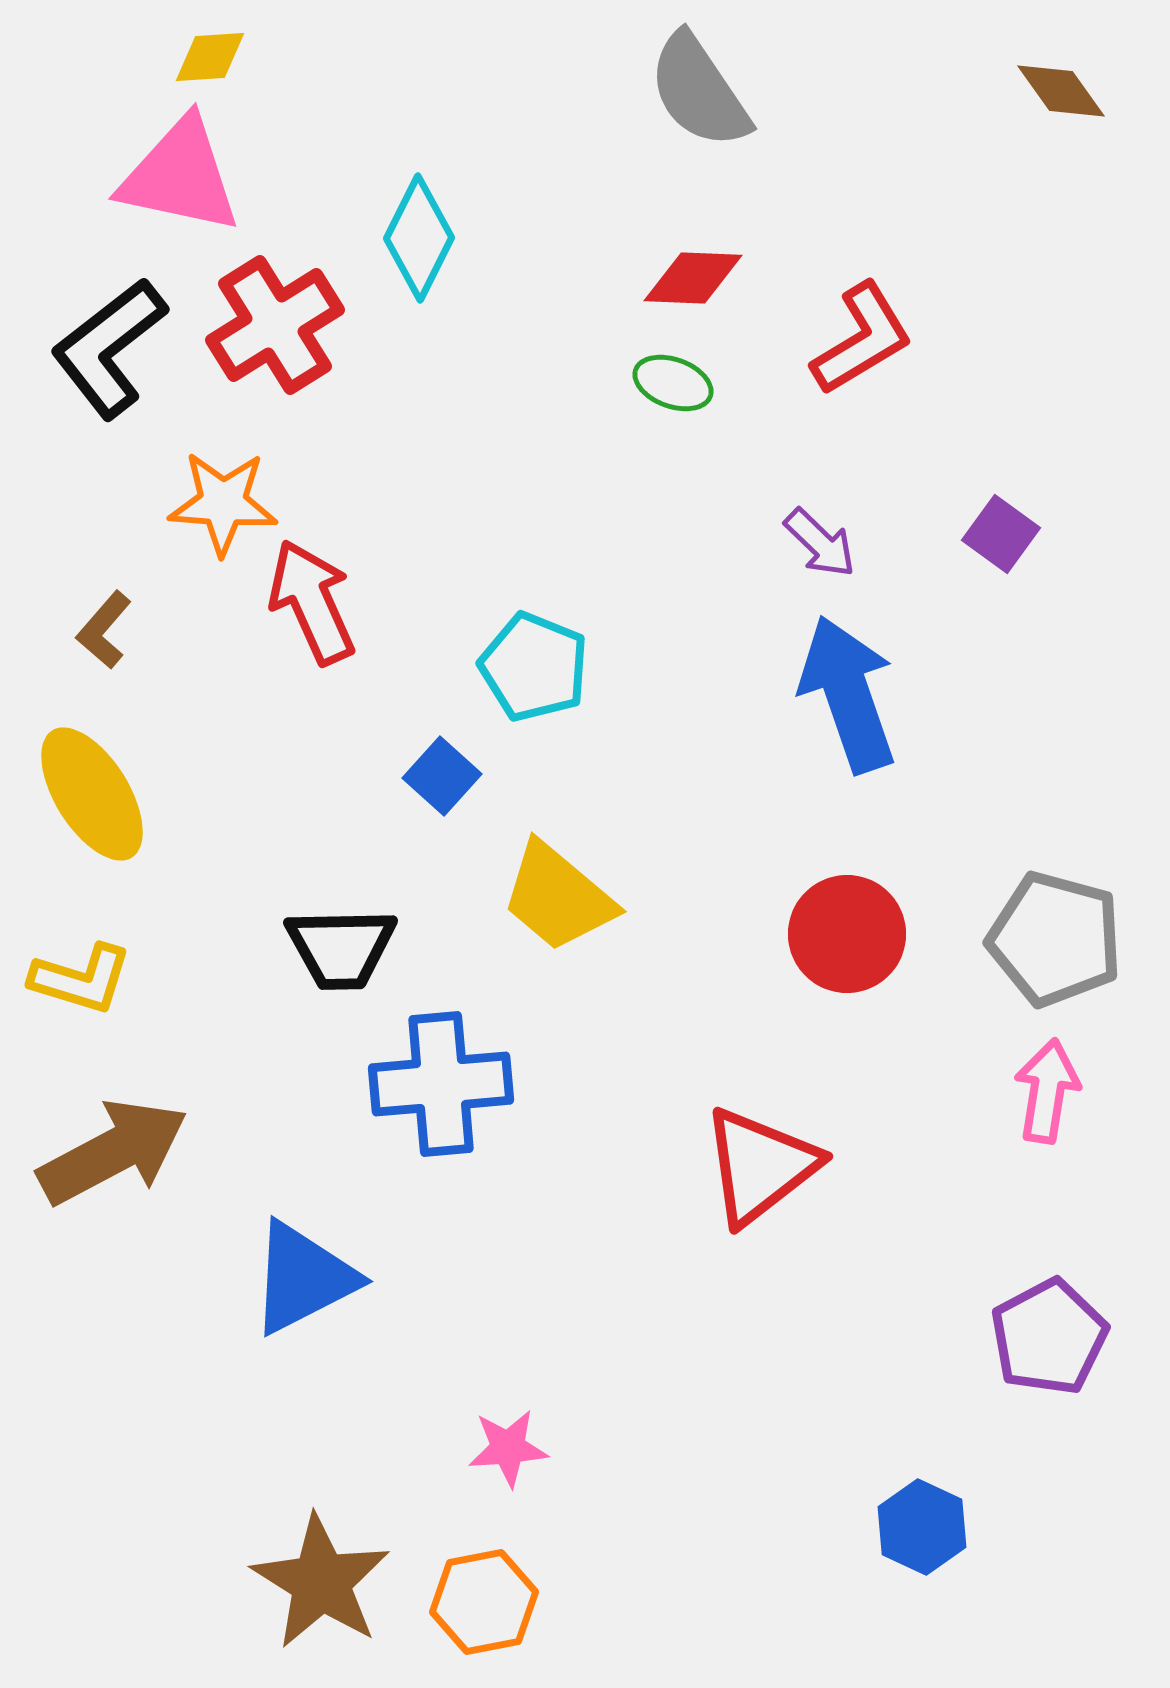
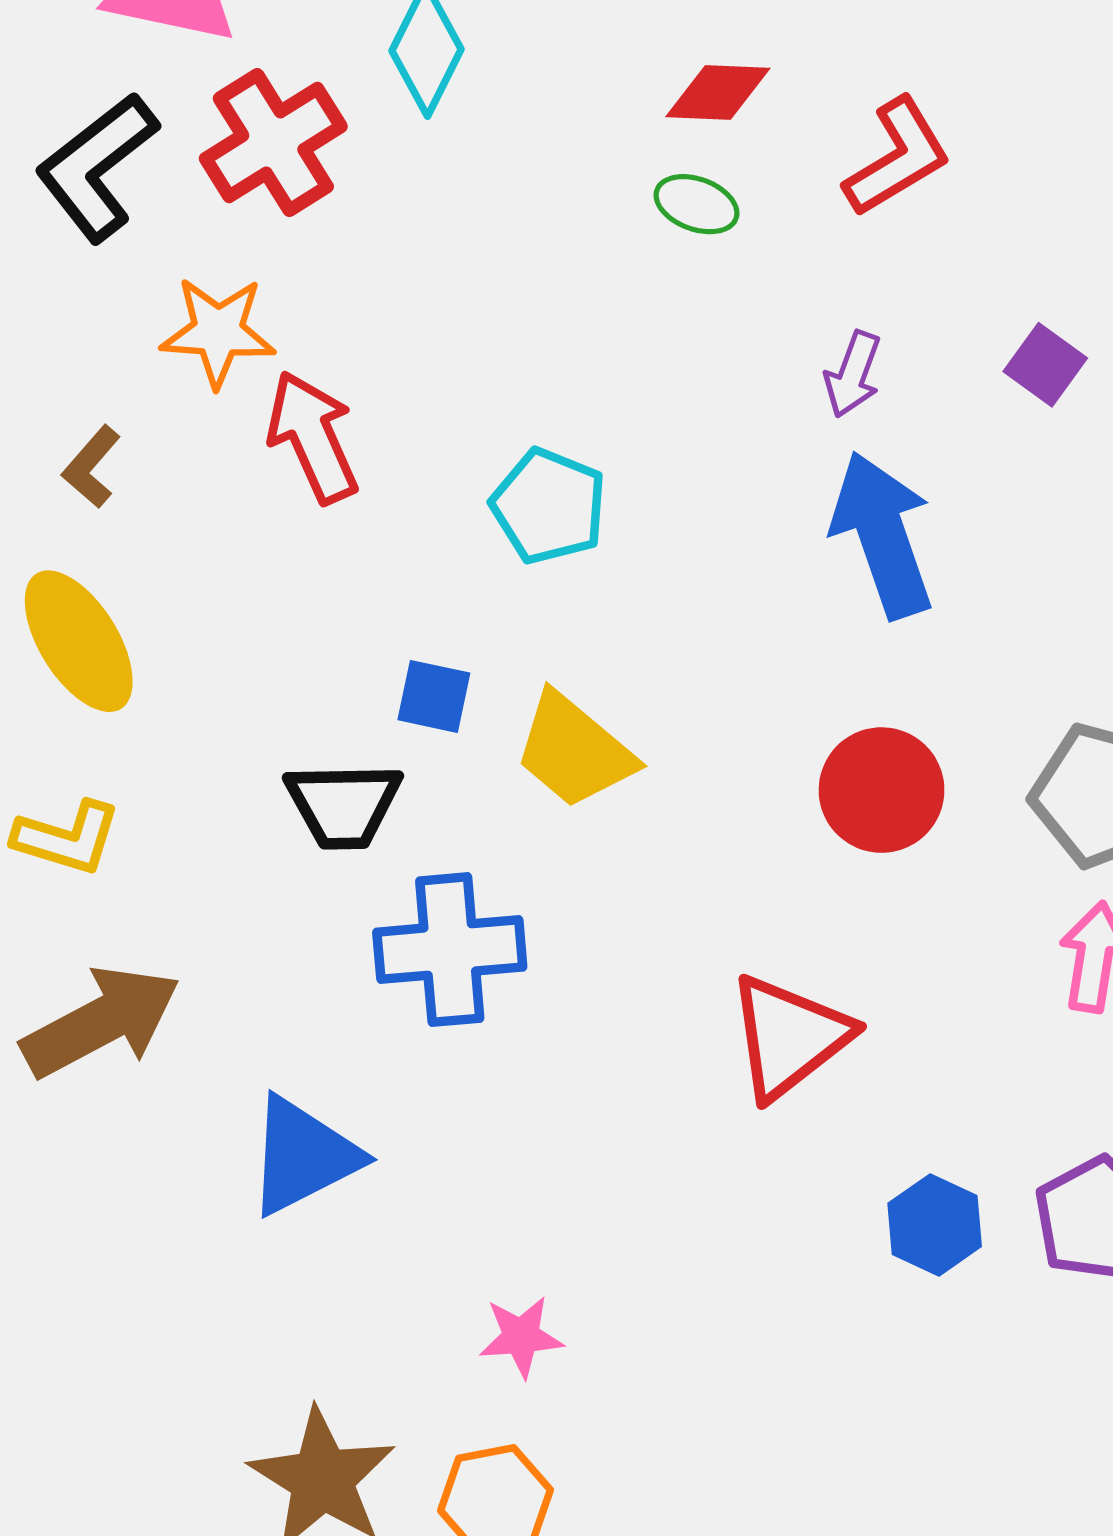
purple arrow: (820, 543) -> (853, 374), turned 66
blue square: (442, 776) -> (434, 696), moved, turned -30
blue hexagon: (922, 1527) -> (935, 1225), moved

